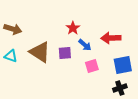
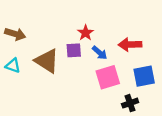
purple square: (65, 53) -> (74, 50), moved
pink square: (92, 66) -> (108, 77), size x1.5
black cross: (120, 88) -> (130, 103), moved

